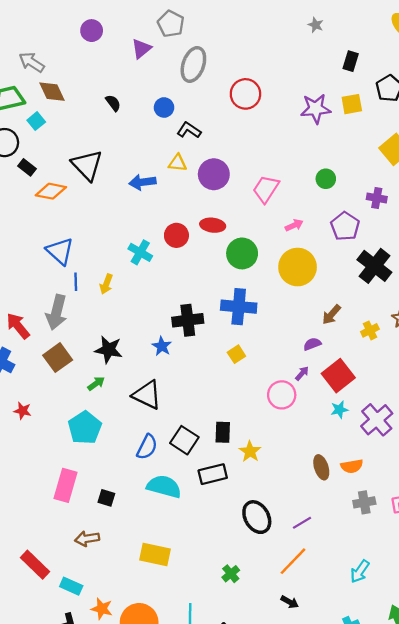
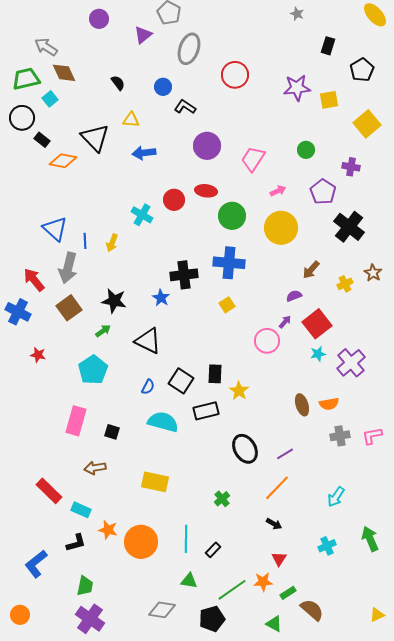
yellow square: (352, 104) -> (329, 100), moved
yellow triangle: (178, 163) -> (131, 120), moved
blue triangle: (60, 251) -> (55, 229), moved
blue semicircle: (147, 447) -> (148, 387), size x0.7

